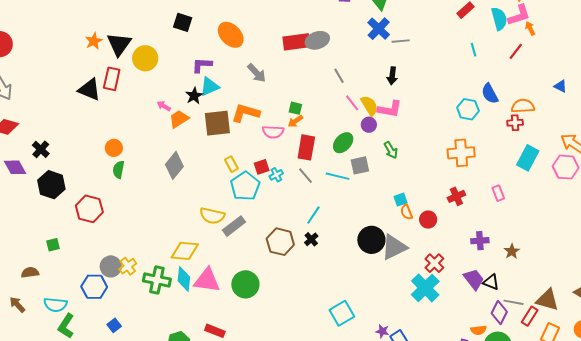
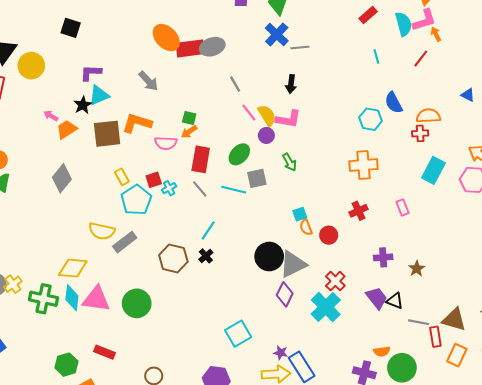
orange ellipse: (231, 35) -> (166, 38), moved
purple diamond: (499, 312) -> (285, 294), moved
red rectangle: (530, 316) -> (435, 337), turned -42

